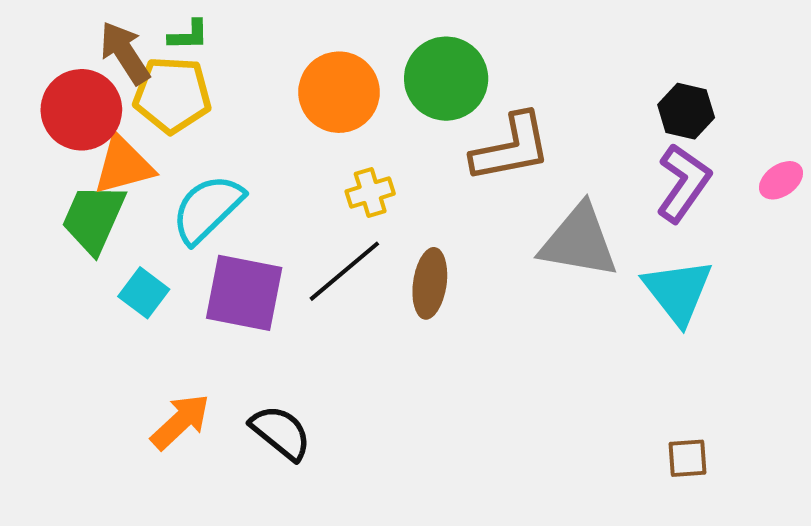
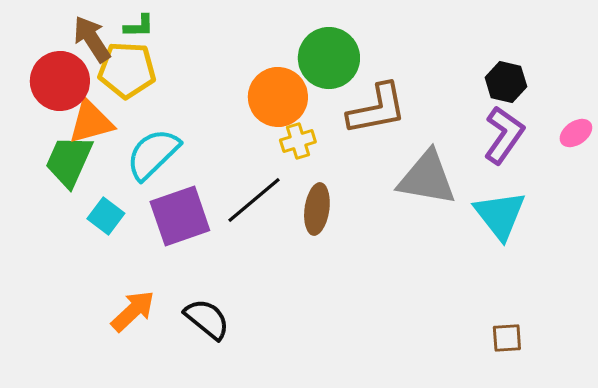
orange circle: (339, 92) -> (278, 97), moved
yellow cross: (370, 192) -> (298, 141), moved
purple square: (244, 293) -> (180, 216), turned -30

